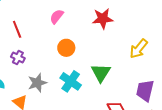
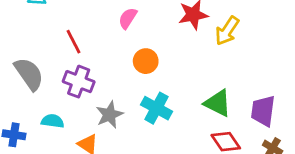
yellow arrow: (139, 49) -> (227, 31), moved
purple cross: (18, 58) -> (79, 82), size x1.5
green triangle: (101, 73) -> (218, 103), moved, turned -30

